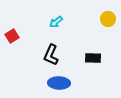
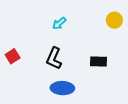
red square: (12, 36) -> (13, 56), moved

